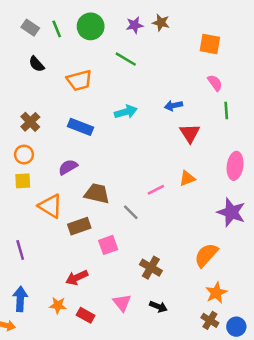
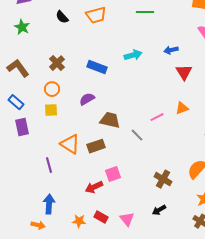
green line: (126, 59) -> (145, 12), moved, turned -30
orange trapezoid: (79, 80) -> (96, 15), moved
orange triangle: (50, 206) -> (70, 144), moved
pink square: (108, 245) -> (113, 174), moved
brown cross: (151, 268) -> (163, 179), moved
pink triangle: (122, 303) -> (127, 219), moved
orange star: (58, 305) -> (79, 221), moved
black arrow: (158, 307) -> (159, 210), turned 128

